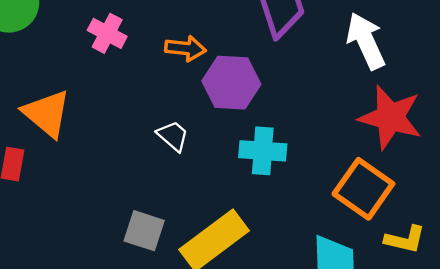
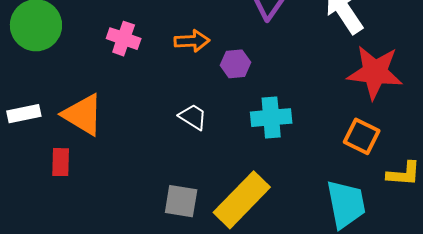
purple hexagon: (231, 83) -> (235, 64), size x0.6
orange square: (363, 189) -> (362, 136), size x0.7

